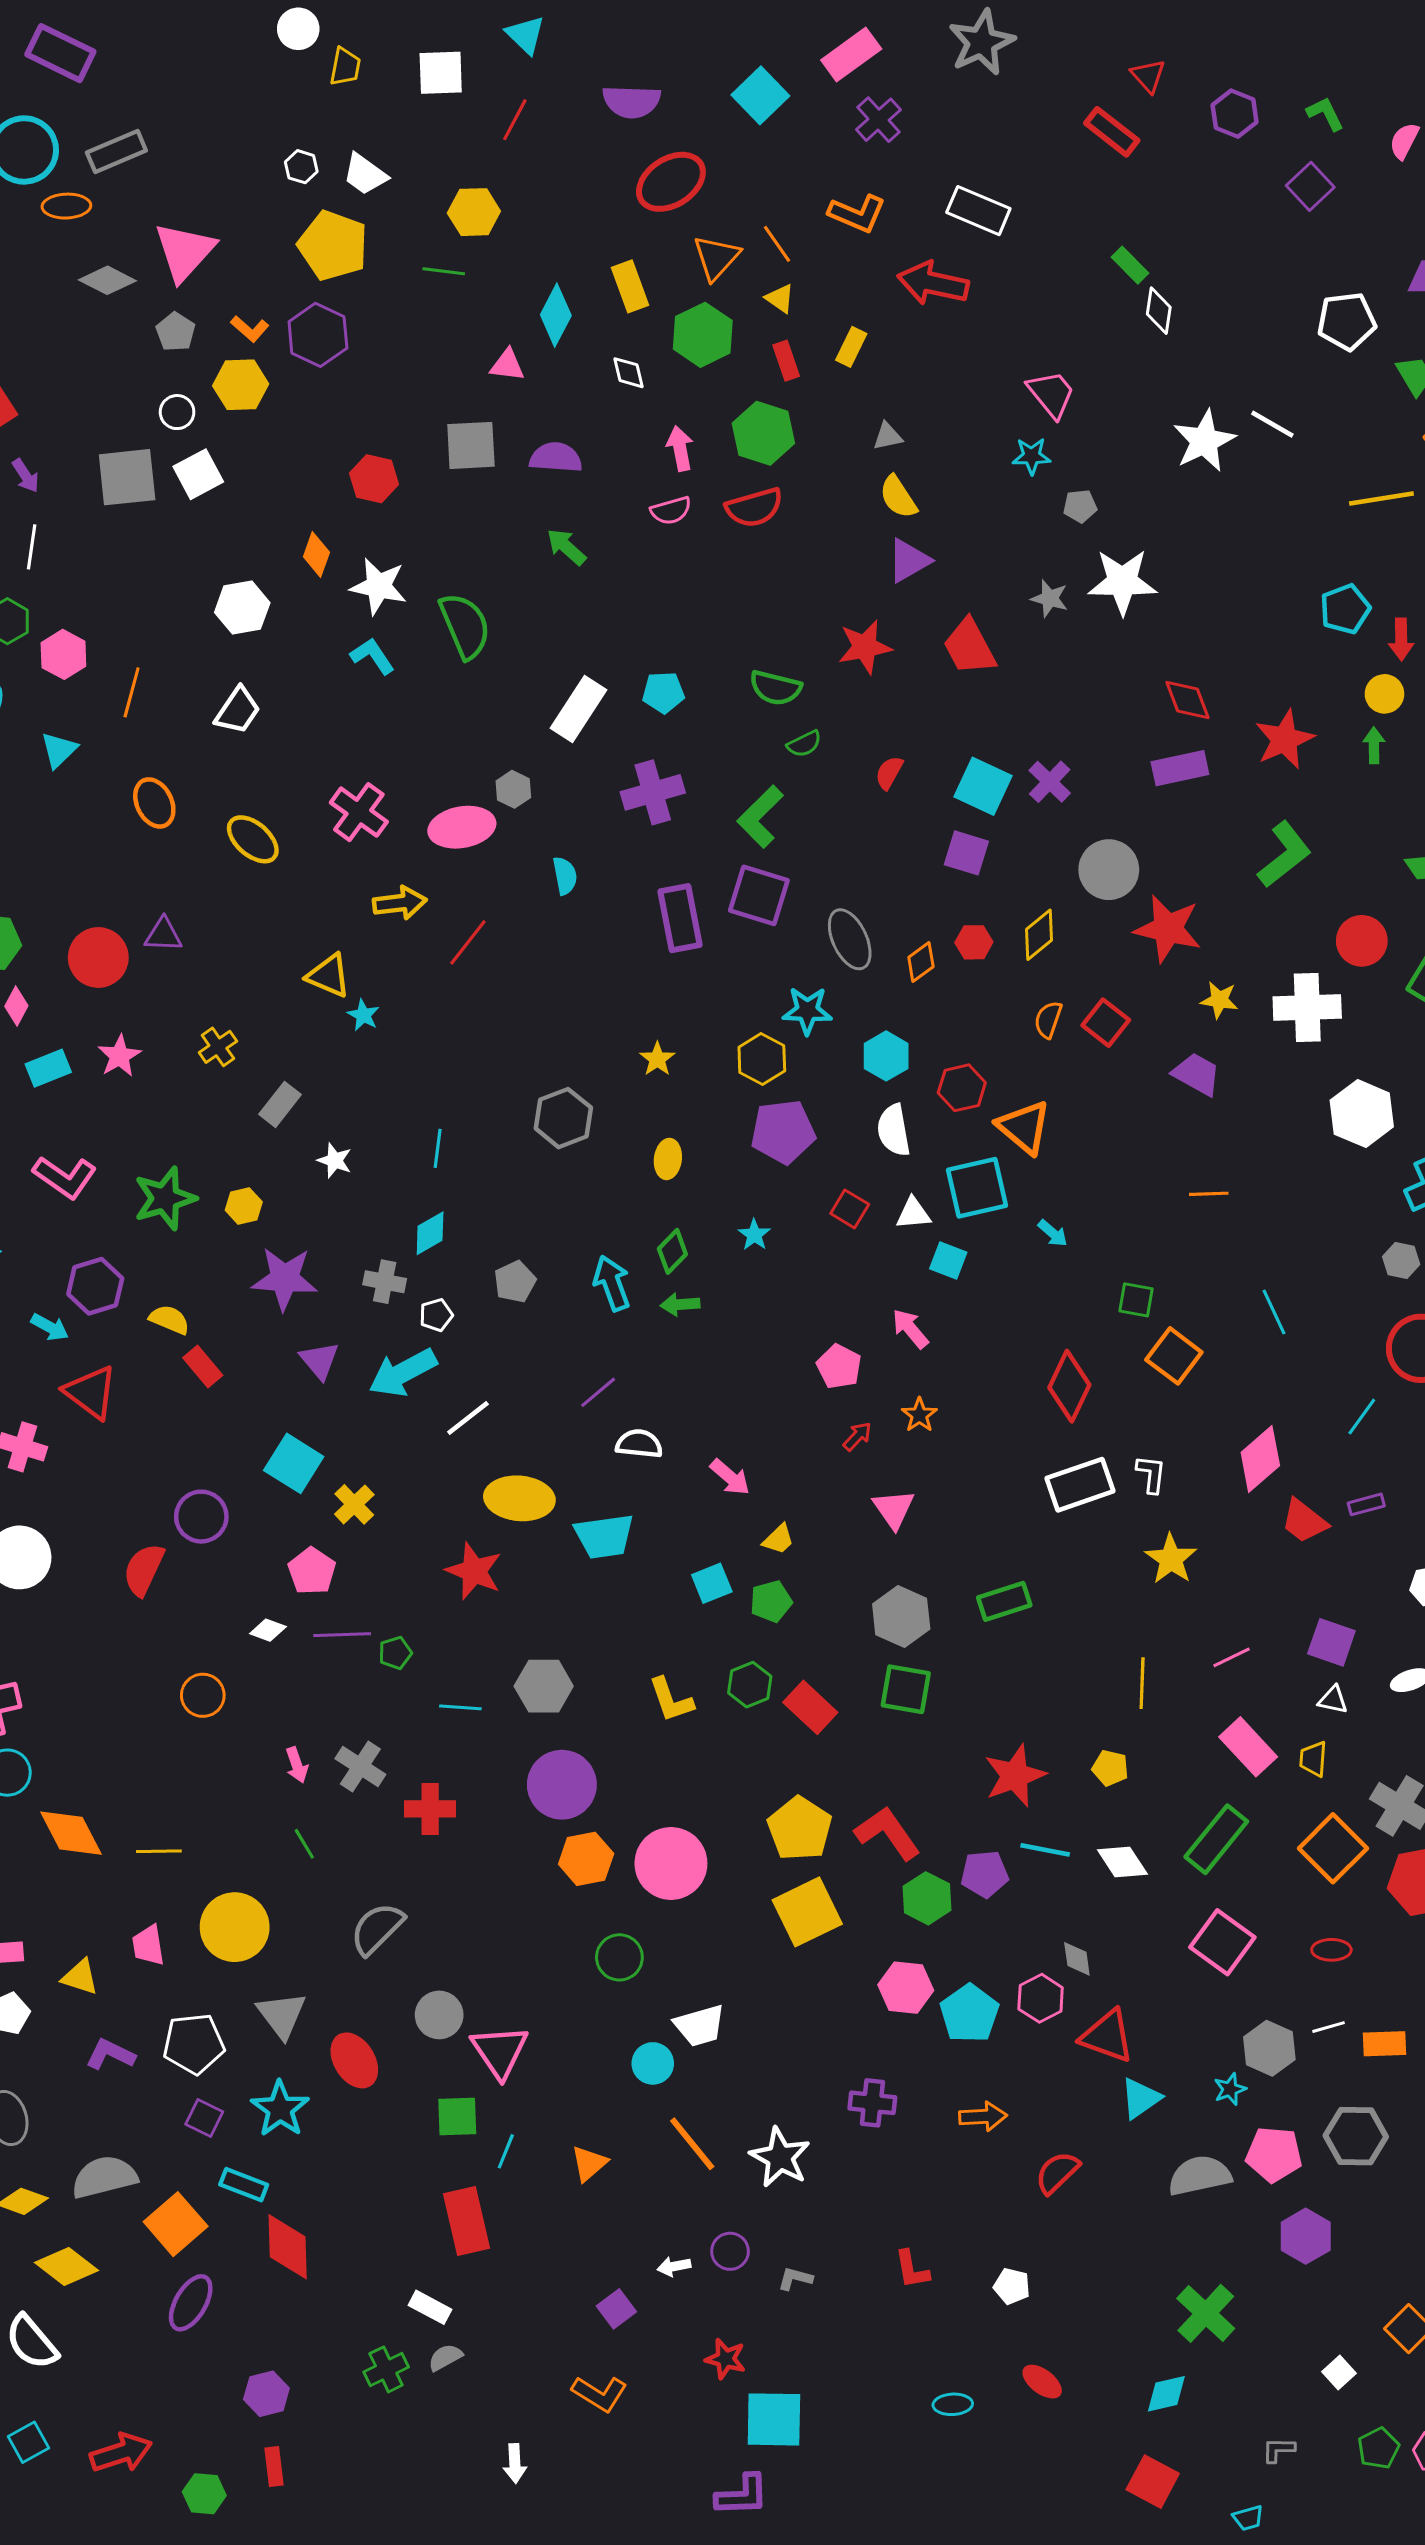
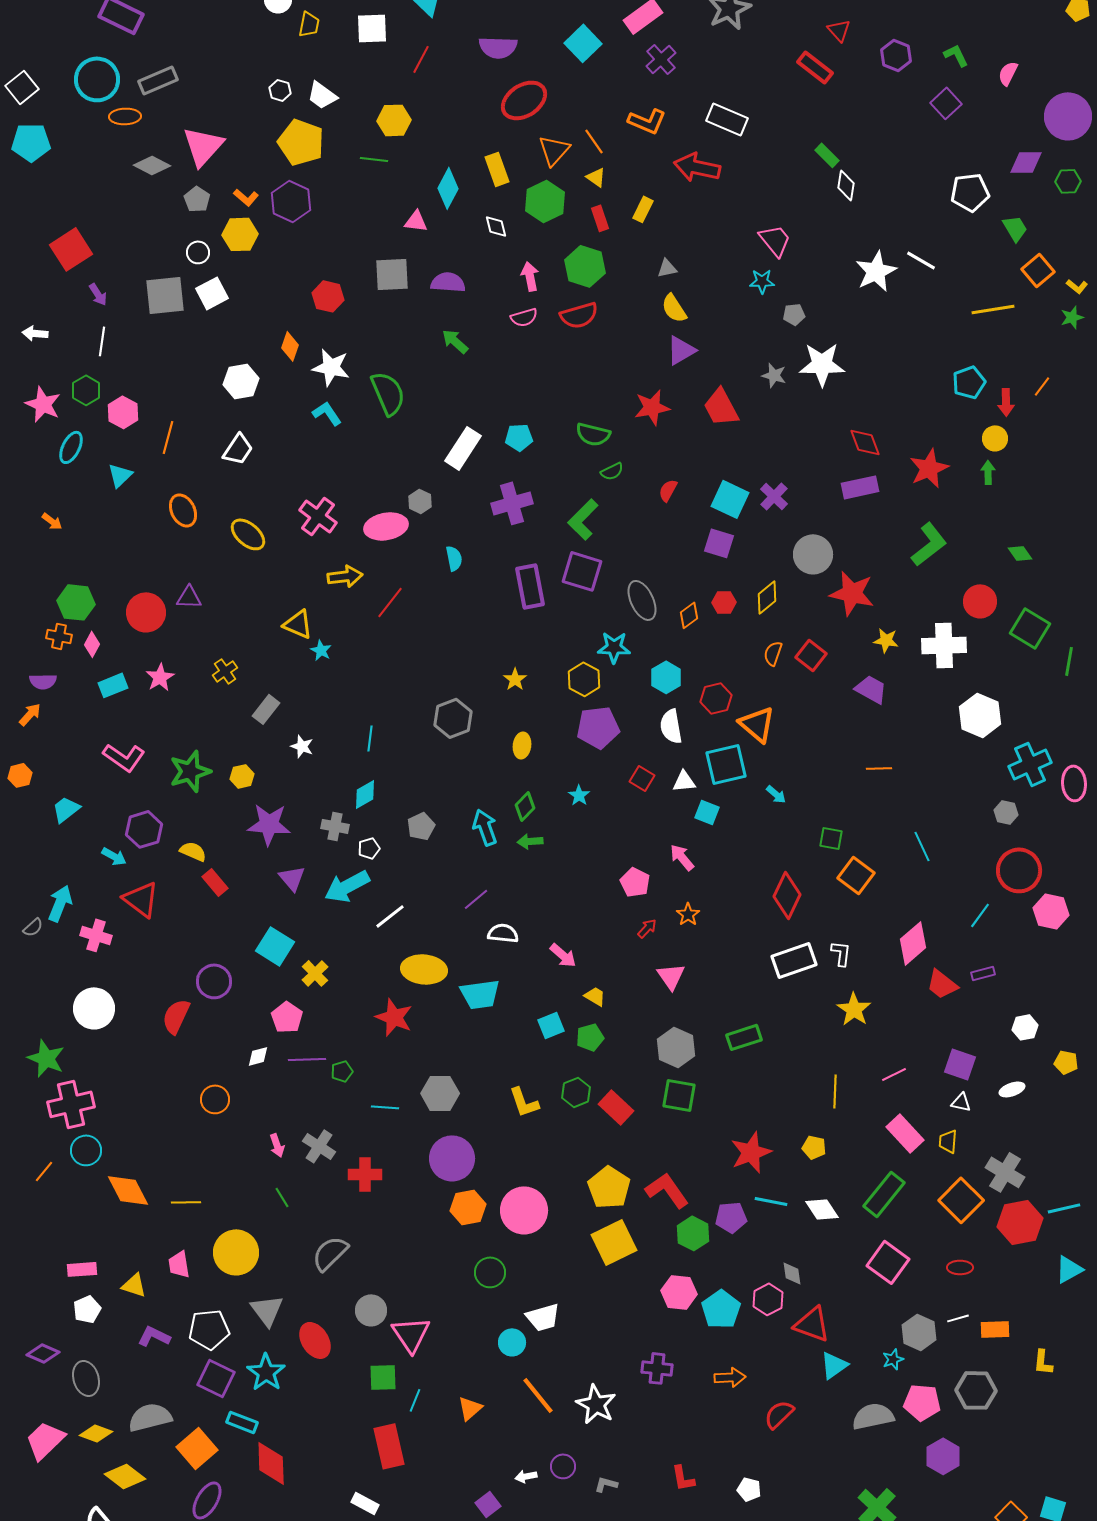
yellow trapezoid: (778, 1539) -> (595, 996), turned -105
white diamond: (268, 1630) -> (258, 1056), turned -35
purple square: (204, 2118) -> (216, 1378), size x1.5

